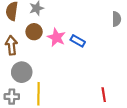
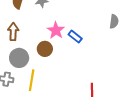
brown circle: (34, 32) -> (45, 49), moved

